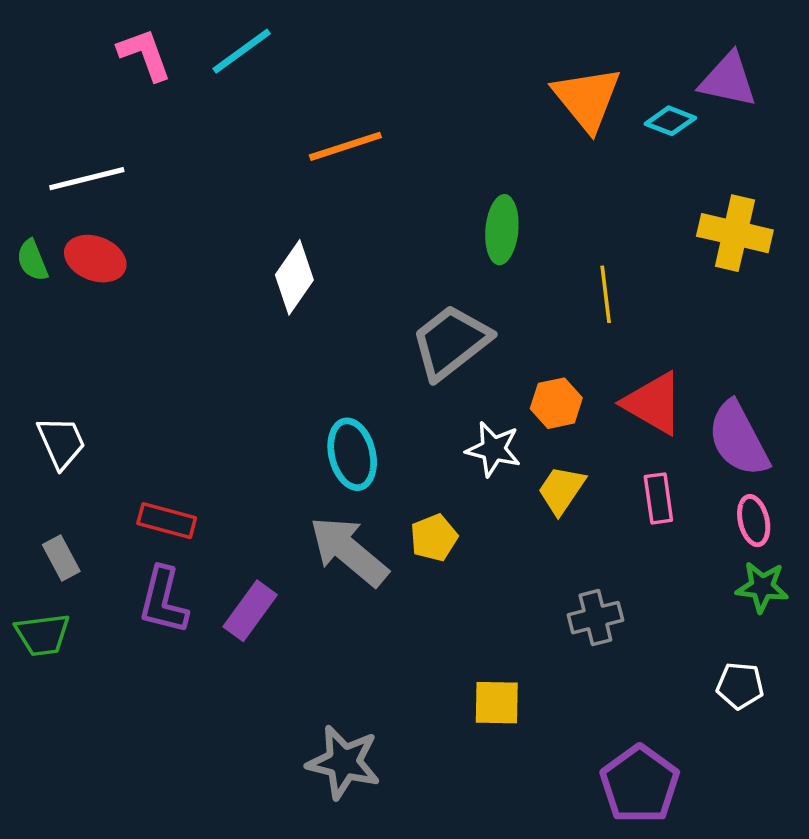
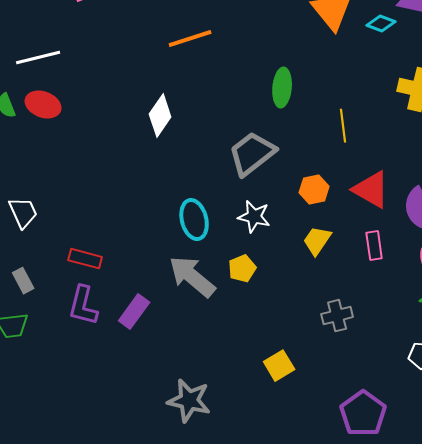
white star: (493, 449) -> (254, 217), moved
yellow square: (497, 703) -> (279, 366), turned -32

